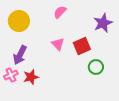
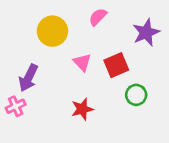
pink semicircle: (60, 12) -> (98, 17), moved
yellow circle: (19, 21) -> (52, 31), moved
red star: (31, 77) -> (82, 109), moved

